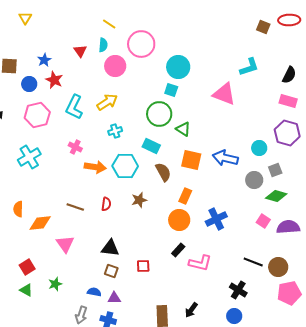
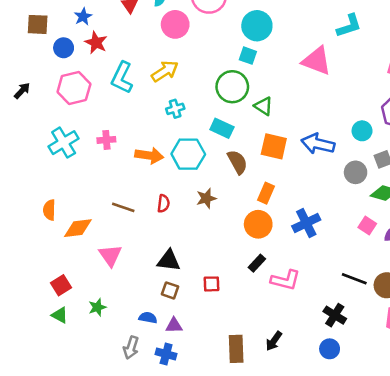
pink cross: (75, 147) -> (106, 140), moved, turned -32

